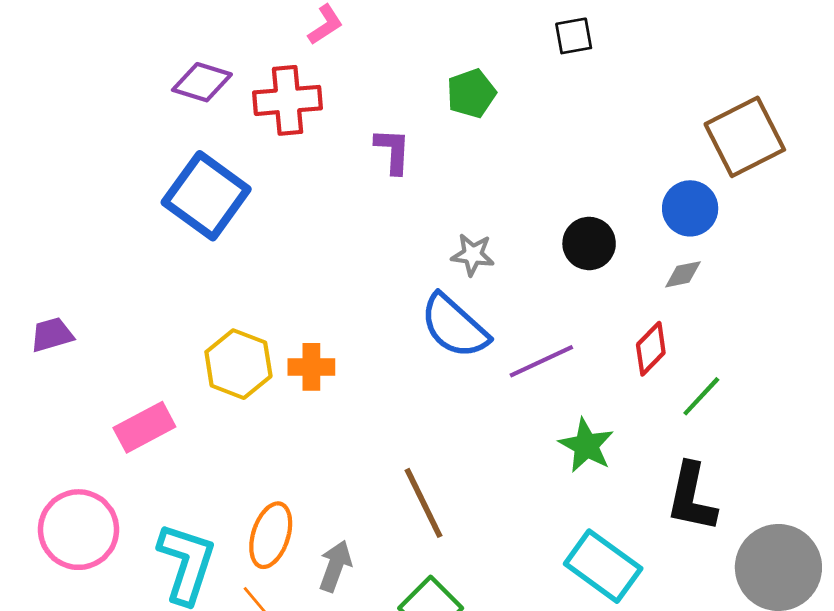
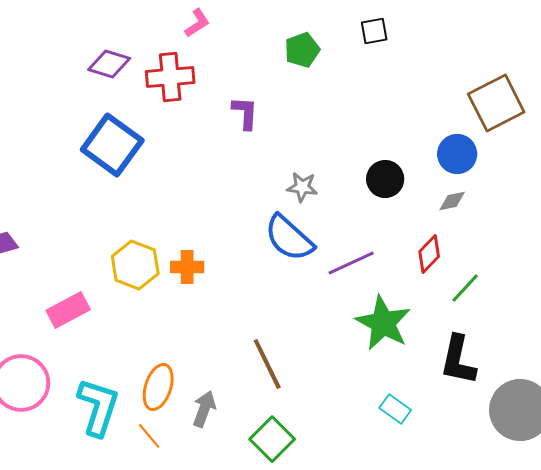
green pentagon: (471, 93) -> (302, 50), moved
green star: (586, 445) -> (383, 323), size x1.4
cyan rectangle: (603, 566) -> (395, 409), size x0.6

